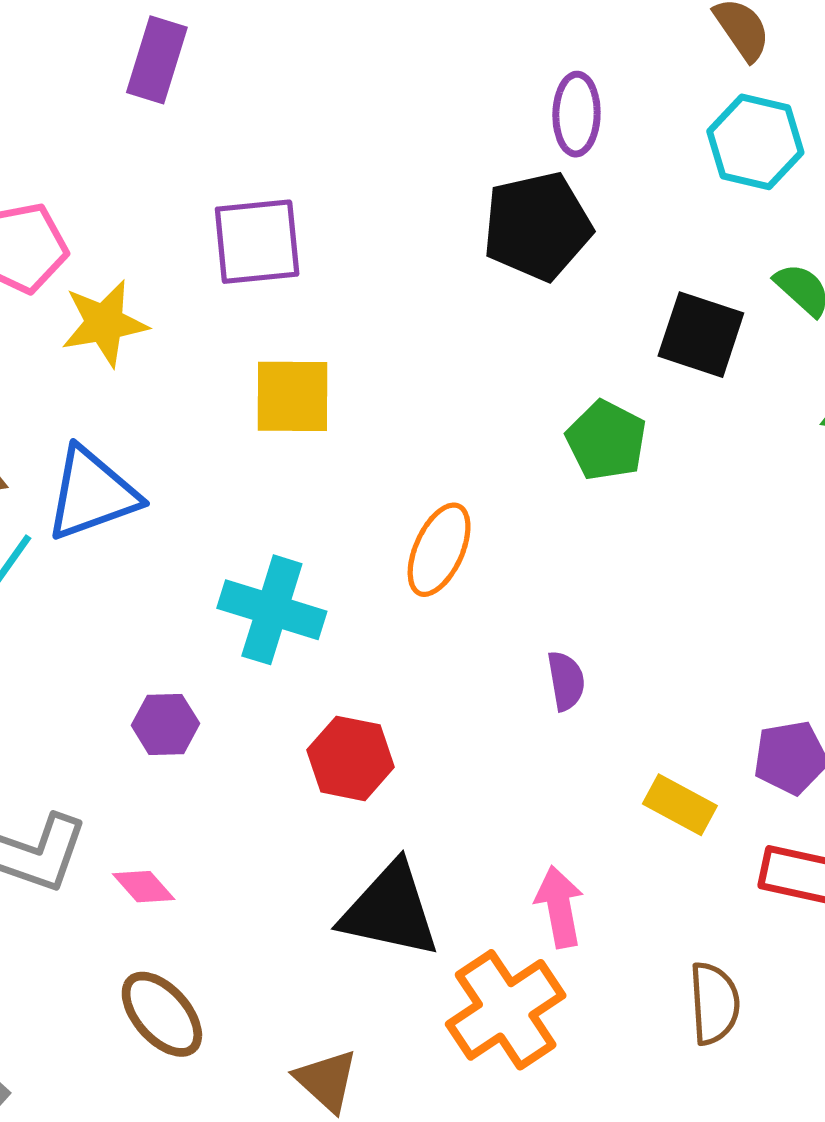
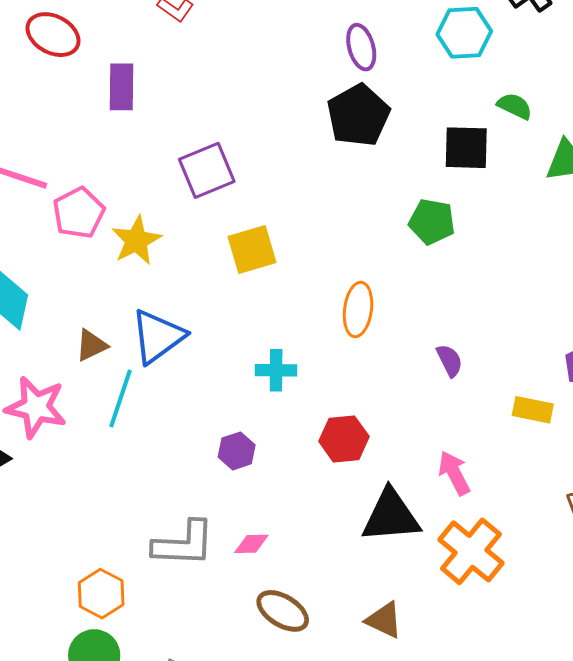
cyan cross: (272, 610) -> (276, 370), size x0.7
pink diamond: (144, 887) -> (251, 544), turned -33
pink arrow: (559, 907) -> (454, 473), moved

